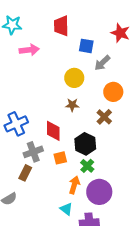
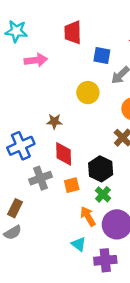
brown star: (72, 105) -> (54, 121), moved
brown rectangle: (25, 173) -> (15, 208), moved
orange arrow: (74, 185) -> (88, 216), turned -48

